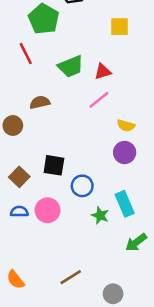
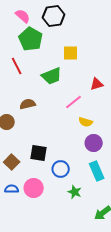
yellow square: (119, 27) -> (71, 53), moved
red triangle: (103, 72) -> (97, 84), moved
yellow semicircle: (126, 126) -> (86, 122), moved
cyan rectangle: (125, 204) -> (97, 171), moved

